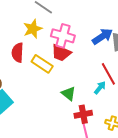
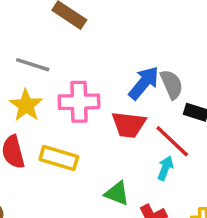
red trapezoid: (61, 53) -> (129, 125), moved

